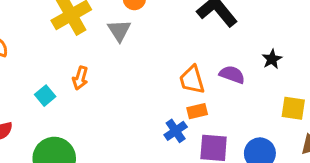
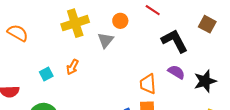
black star: (272, 59) -> (205, 81), size x1.6
purple semicircle: (232, 75) -> (176, 72), moved

